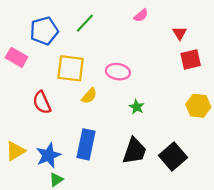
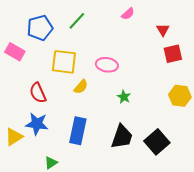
blue star: (48, 155) -> (37, 124), moved, turned 30

